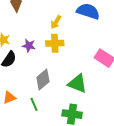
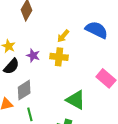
gray diamond: (43, 79) -> (24, 90), moved

